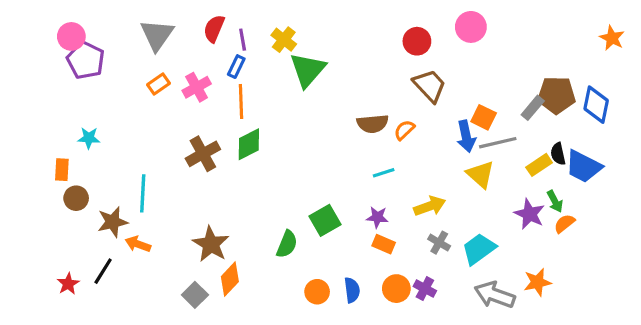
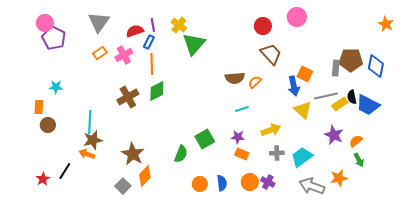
red semicircle: (214, 29) -> (135, 31), moved, turned 48
gray rectangle: (533, 108) -> (336, 68), turned -35
gray line: (498, 143) -> (326, 96), moved
green arrow: (555, 201) -> (359, 160), moved
brown star: (113, 222) -> (93, 140), moved
gray cross: (439, 243) -> (277, 153), turned -32

